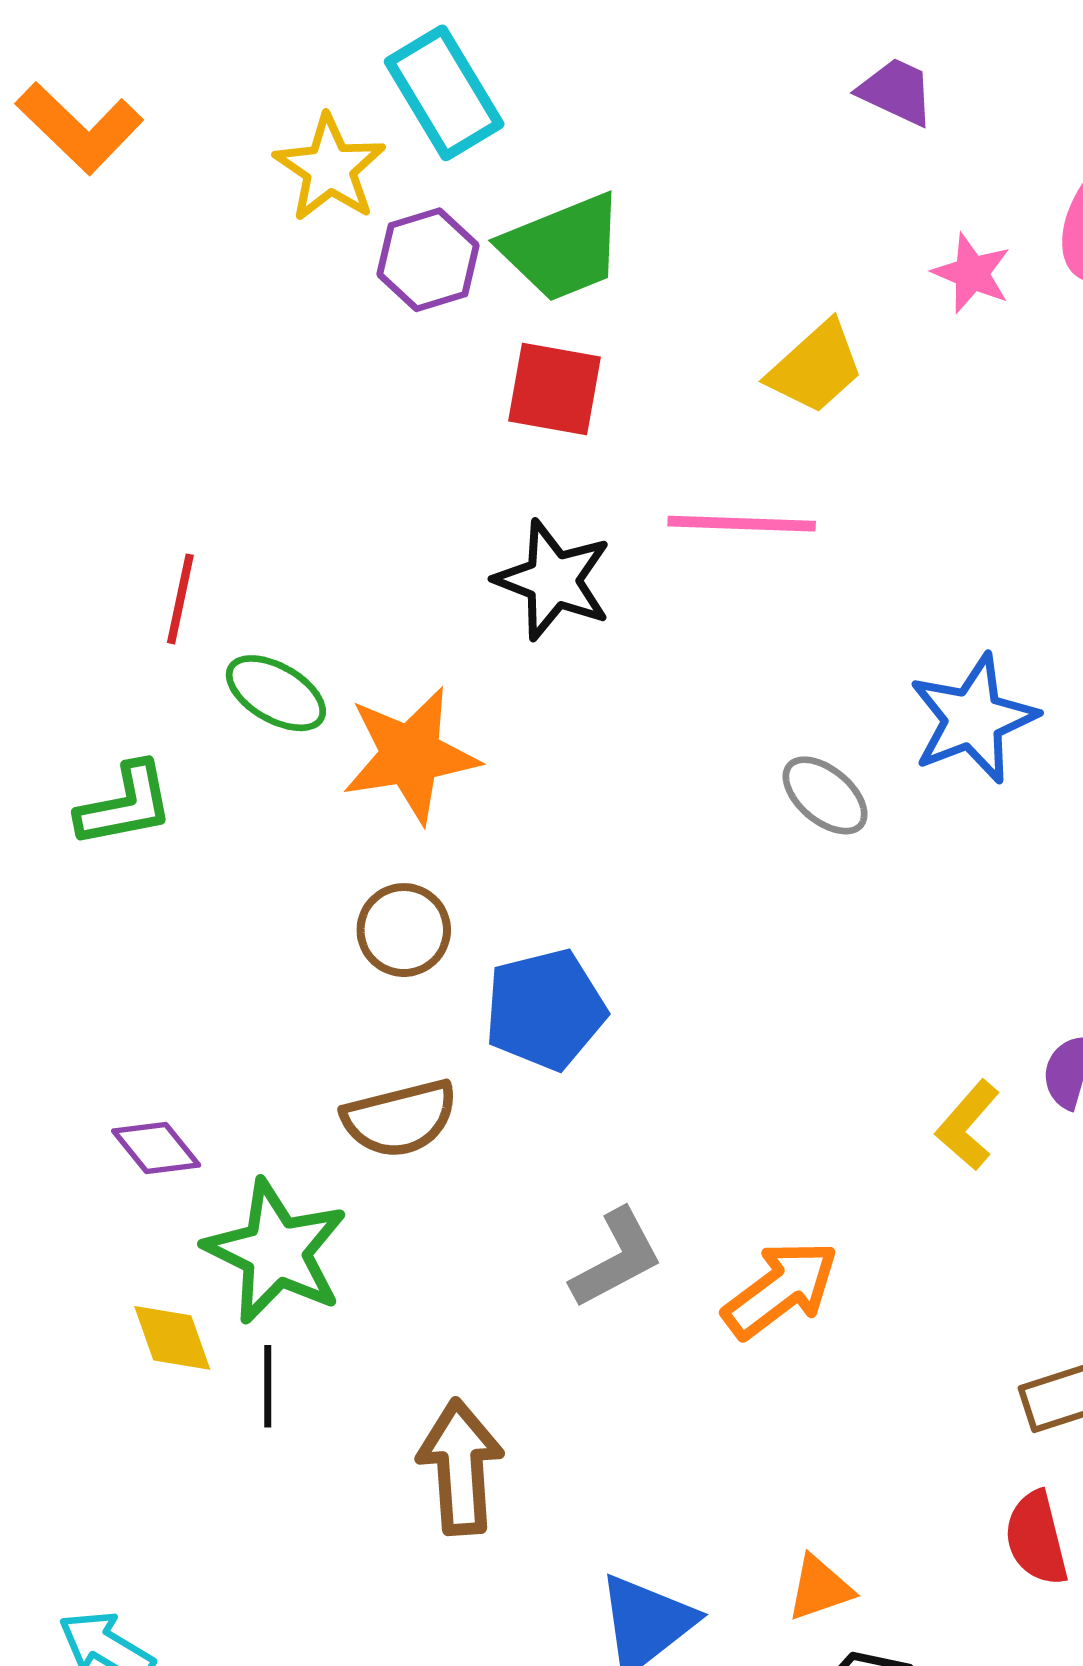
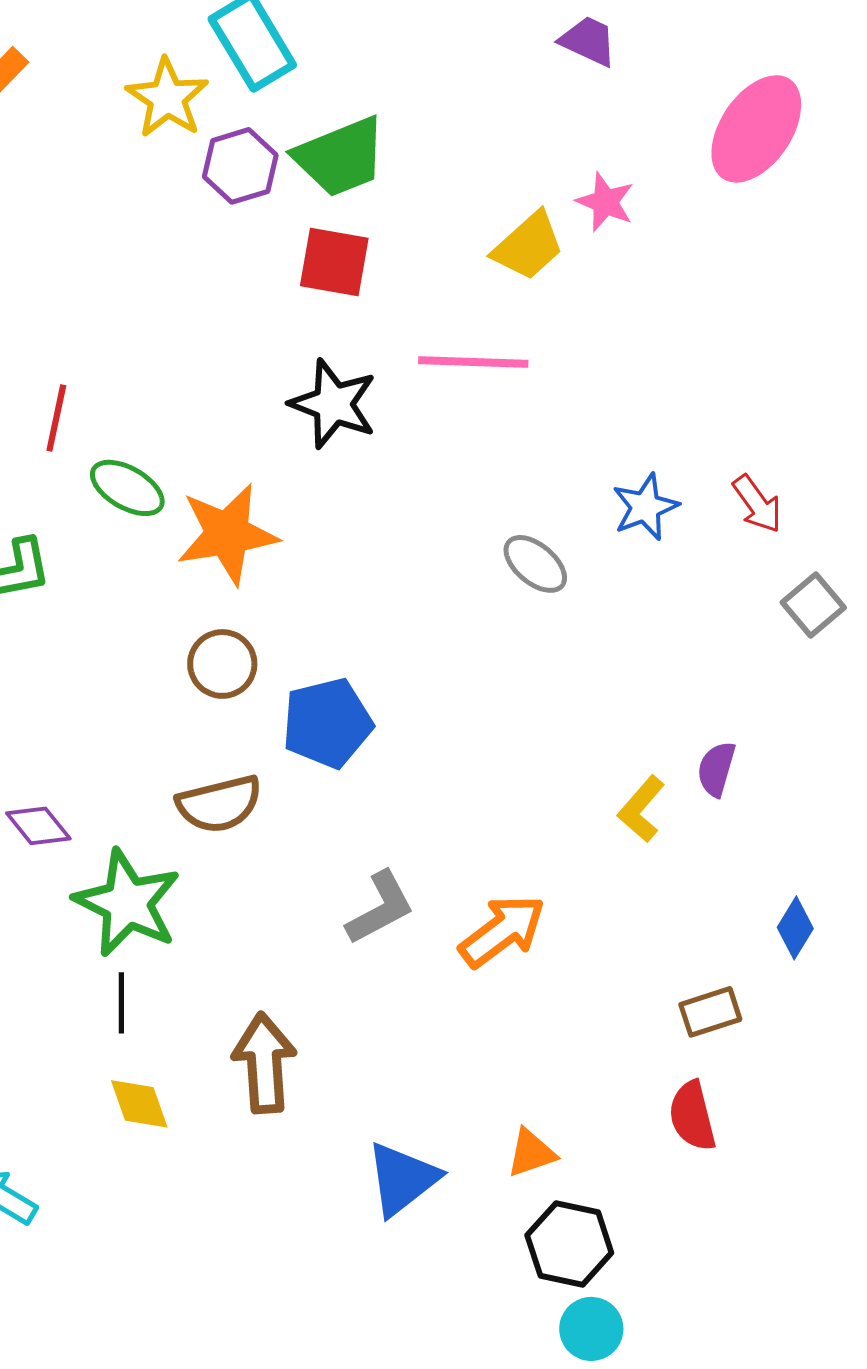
pink star: (972, 273) -> (605, 202), moved
blue star: (973, 719) -> (645, 507), size x0.7
yellow diamond: (172, 1338) -> (139, 1104), moved

